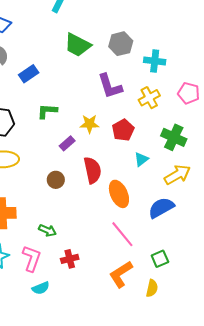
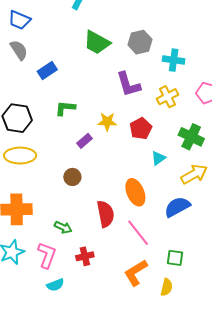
red semicircle: (92, 170) -> (105, 214), moved
green square: (160, 259) -> (175, 258), turned 30

